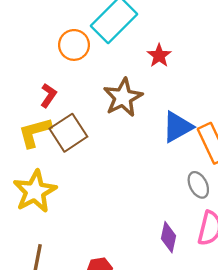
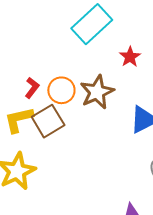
orange circle: (74, 45) -> (61, 90), moved

